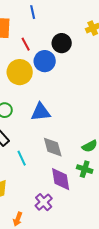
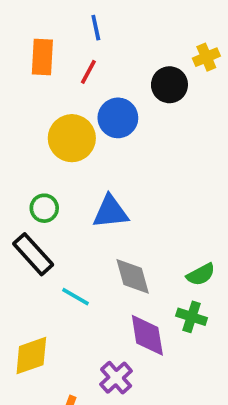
black circle: (62, 43) -> (169, 85), moved
red line: (26, 44) -> (88, 72), moved, turned 56
cyan line: (22, 158) -> (76, 297), turned -35

